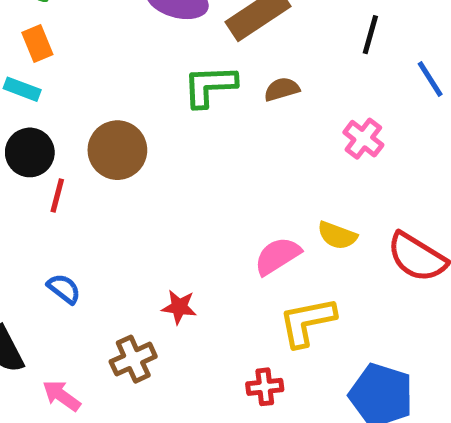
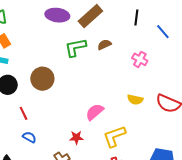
red line: (57, 196) -> (24, 113), moved, turned -32
pink semicircle: (277, 256) -> (95, 112), moved
yellow L-shape: (307, 322) -> (114, 136), moved

